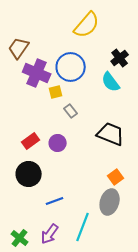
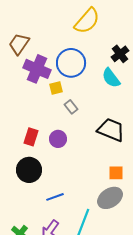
red rectangle: (31, 141) -> (31, 137), turned -36
orange square: (116, 177) -> (116, 173), turned 35
gray ellipse: (110, 202) -> (110, 198), turned 40

